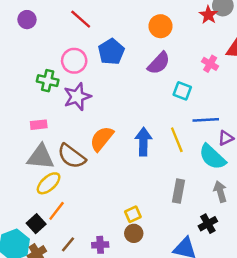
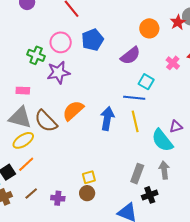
orange circle: (161, 26) -> (149, 28), moved
blue line: (206, 120) -> (134, 98), moved
gray rectangle: (178, 191) -> (137, 174), moved

